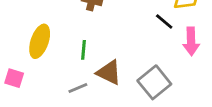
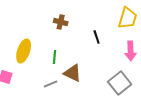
black line: (164, 21) -> (97, 37), moved, turned 32
gray square: (154, 82) -> (120, 83), moved

